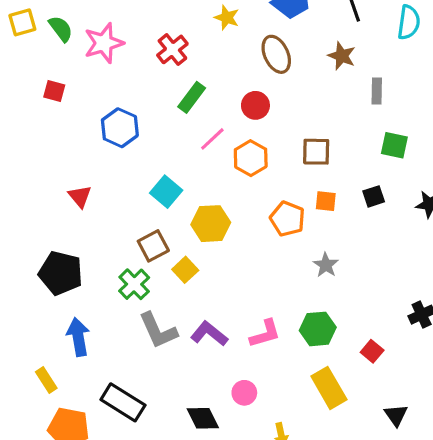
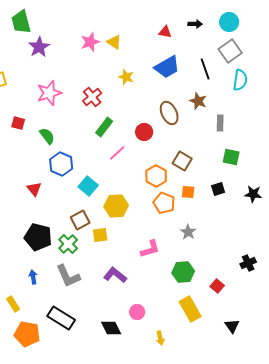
green semicircle: (61, 29) -> (47, 136), moved
brown ellipse: (276, 54) -> (169, 113), moved
blue hexagon: (120, 128) -> (61, 164), moved
brown square: (316, 152) -> (182, 161), turned 30
orange hexagon: (251, 158) -> (156, 176), moved
yellow square: (185, 270) -> (100, 235), turned 35
black pentagon: (61, 273) -> (38, 237), moved
gray L-shape: (158, 331) -> (68, 276), moved
pink L-shape: (265, 334) -> (150, 249), moved
blue arrow: (78, 337) -> (33, 277), size x0.6

